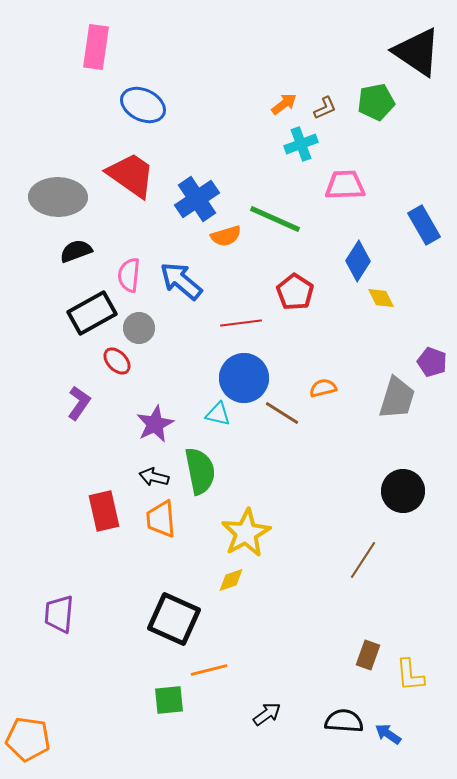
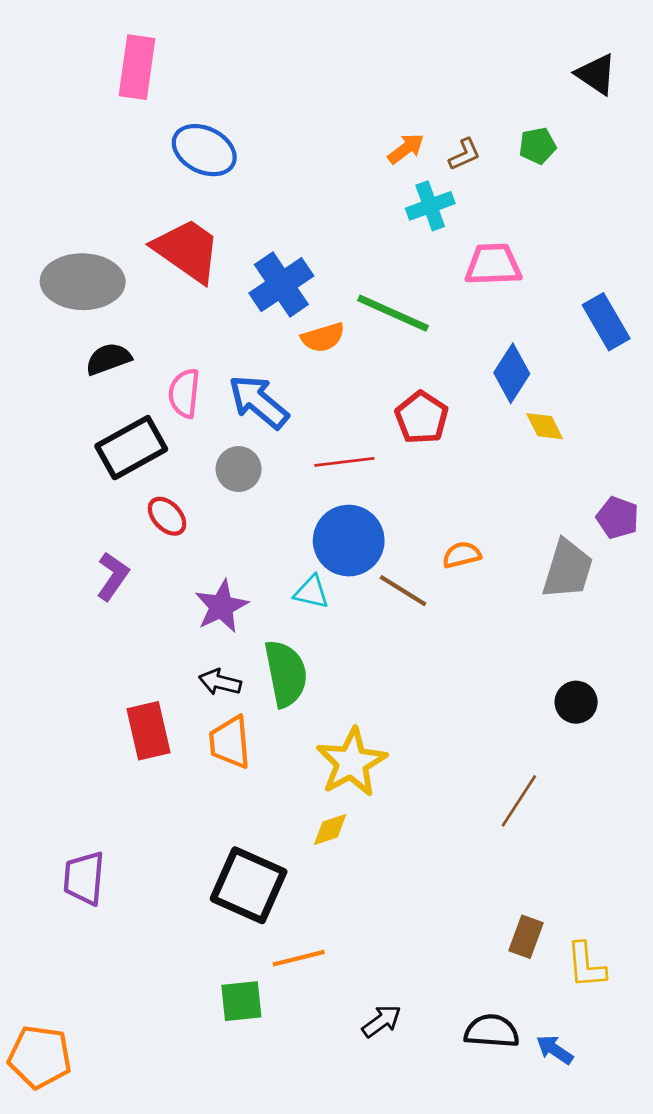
black triangle: (417, 52) -> (596, 74), size x0.6
green pentagon: (376, 102) -> (537, 146), size x0.7
gray circle: (139, 328) -> (239, 469), moved
black circle: (403, 491) -> (576, 702), size x0.7

